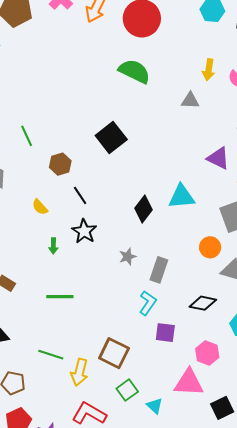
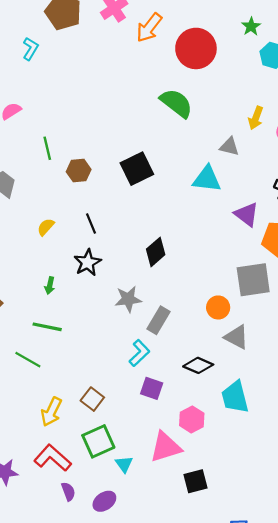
brown hexagon: (60, 164) -> (79, 171), moved
cyan triangle: (182, 197) -> (207, 179), moved
yellow semicircle: (40, 207) -> (46, 227), turned 72
green arrow: (53, 246) -> (50, 286), moved
gray star: (128, 257) -> (128, 299), size x1.4
brown square: (114, 353) -> (92, 399), size x0.7
green line: (51, 355) -> (28, 360), moved
pink triangle: (189, 383) -> (166, 447), turned -32
green square: (127, 390) -> (98, 441), size x1.4

